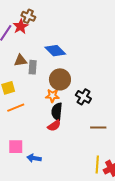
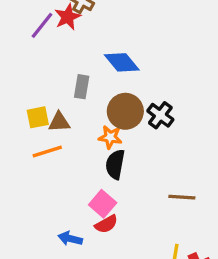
brown triangle: (20, 60) -> (59, 122), moved
black cross: (83, 97) -> (160, 115), moved
red semicircle: (54, 126) -> (106, 224), moved
pink square: (16, 147) -> (103, 204), moved, turned 35

